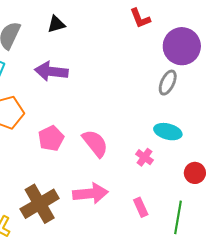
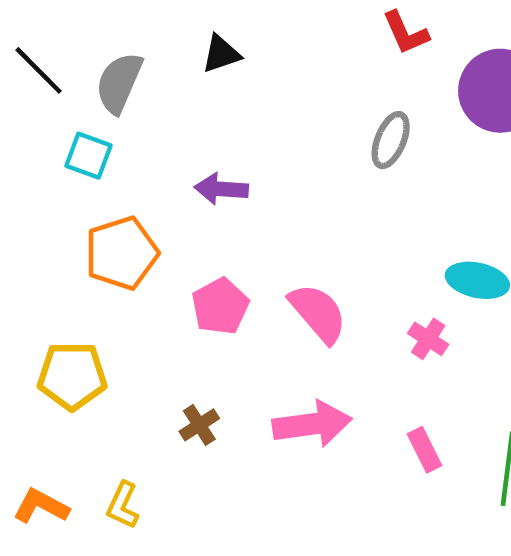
purple arrow: (51, 71) -> (221, 189), moved, size x0.7
gray ellipse: (168, 83) -> (391, 140), moved
brown cross: (40, 204) -> (199, 425), moved, size x0.5

